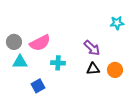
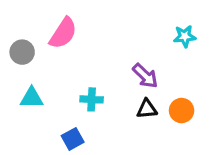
gray circle: (14, 42) -> (22, 52), moved
pink semicircle: (40, 43) -> (63, 33), moved, turned -30
blue square: (38, 86) -> (73, 139), moved

